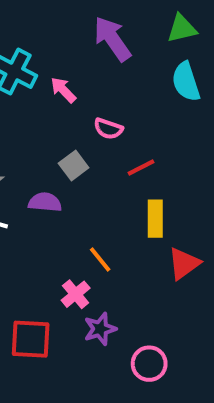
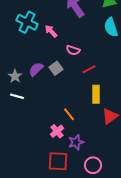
purple semicircle: (45, 202) -> (36, 69), moved, turned -49
purple star: (100, 329) -> (76, 142), moved
red square: (31, 339) -> (58, 161), moved

